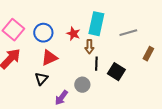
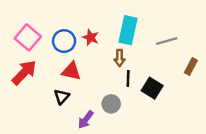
red star: (73, 34) -> (91, 37), moved
red triangle: (49, 58) -> (71, 71), turned 36

